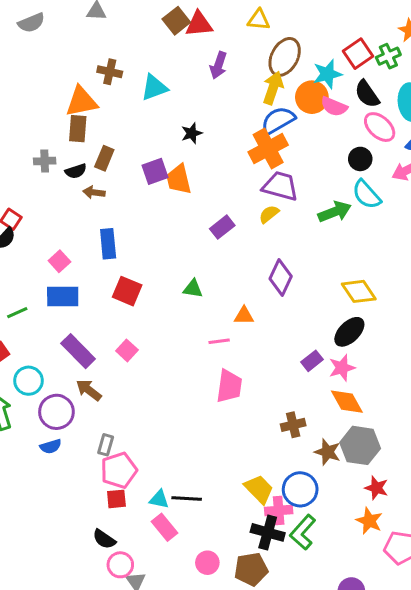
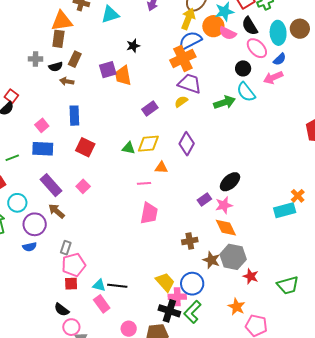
yellow diamond: (359, 291) -> (148, 144), moved, turned -65
red star: (376, 488) -> (251, 276), moved

